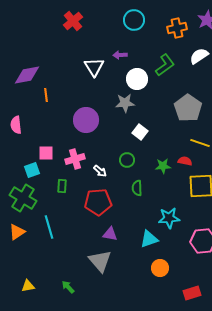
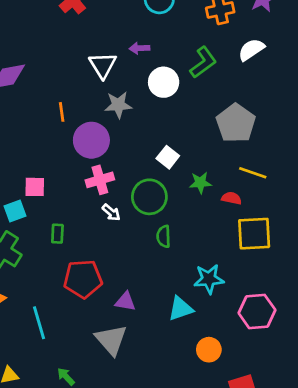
orange line: (46, 95) -> (62, 112), moved
gray star: (125, 103) -> (118, 105), moved
pink cross: (75, 159) -> (100, 180), moved
green circle: (127, 160) -> (149, 197), size x1.6
green star: (163, 166) -> (200, 183), moved
red pentagon: (98, 202) -> (83, 279), moved
cyan line: (49, 227) -> (39, 323), moved
orange circle: (160, 268) -> (209, 350), moved

